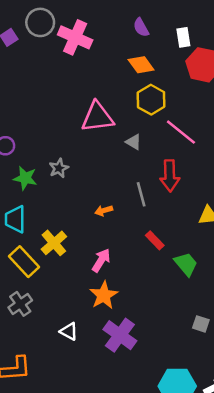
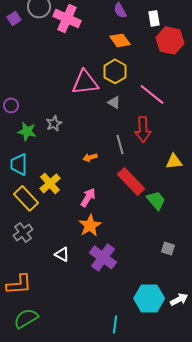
yellow hexagon: (151, 100) -> (115, 71), moved
red rectangle: (155, 240) -> (131, 181), size x1.8

